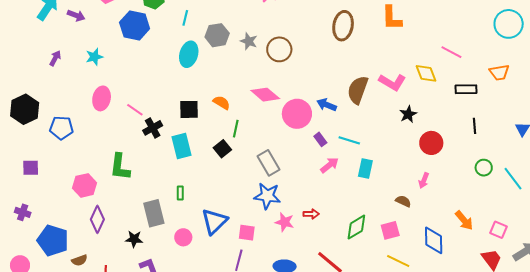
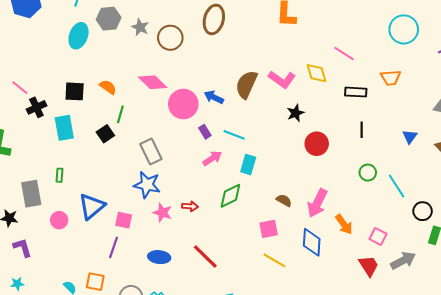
brown ellipse: (343, 26) -> (214, 19), moved
pink arrow: (424, 181) -> (317, 203), moved, size x1.8
green diamond: (356, 227) -> (230, 196), moved

